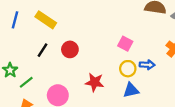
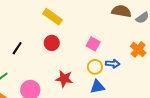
yellow rectangle: (46, 20) -> (53, 17), moved
red circle: (70, 49) -> (52, 43), moved

